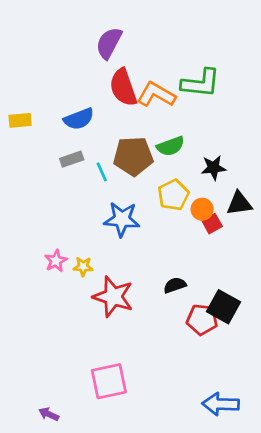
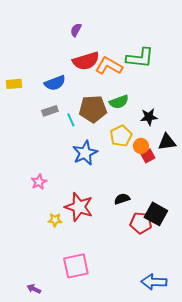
purple semicircle: (109, 43) -> (76, 30), size x0.6
red semicircle: (123, 87) -> (86, 61), turned -88
blue star: (122, 219) -> (85, 153), turned -30
yellow star: (83, 267) -> (55, 220), moved

